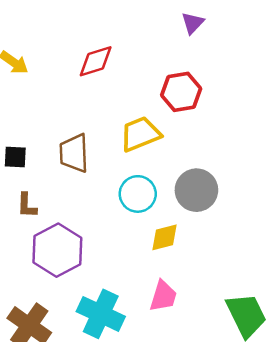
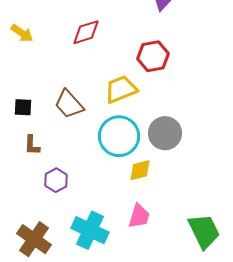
brown trapezoid: (74, 153) -> (69, 104), turned -40
cyan circle: (138, 194) -> (119, 136), size x1.4
purple hexagon: (57, 250) -> (56, 180), size x0.6

